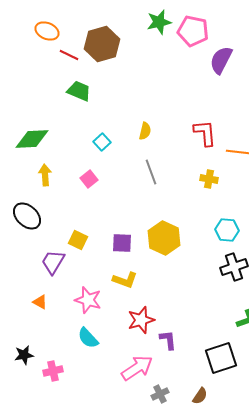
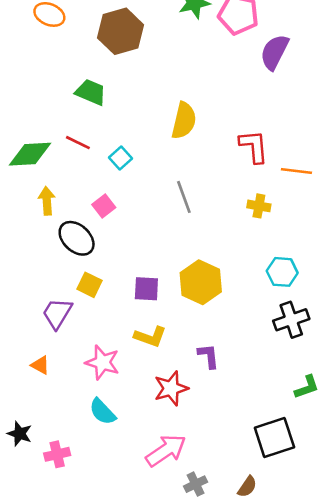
red line: (69, 55) -> (78, 143), moved
yellow semicircle: (145, 131) -> (184, 121), moved, size x1.6
black ellipse: (27, 216) -> (77, 238), moved
purple L-shape: (168, 340) -> (208, 356), moved
black star: (24, 355) -> (20, 434), turned 30

